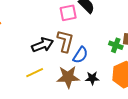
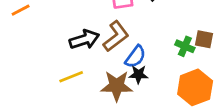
brown L-shape: (65, 41) -> (116, 36), turned 35
black star: (92, 78) -> (138, 74), moved

